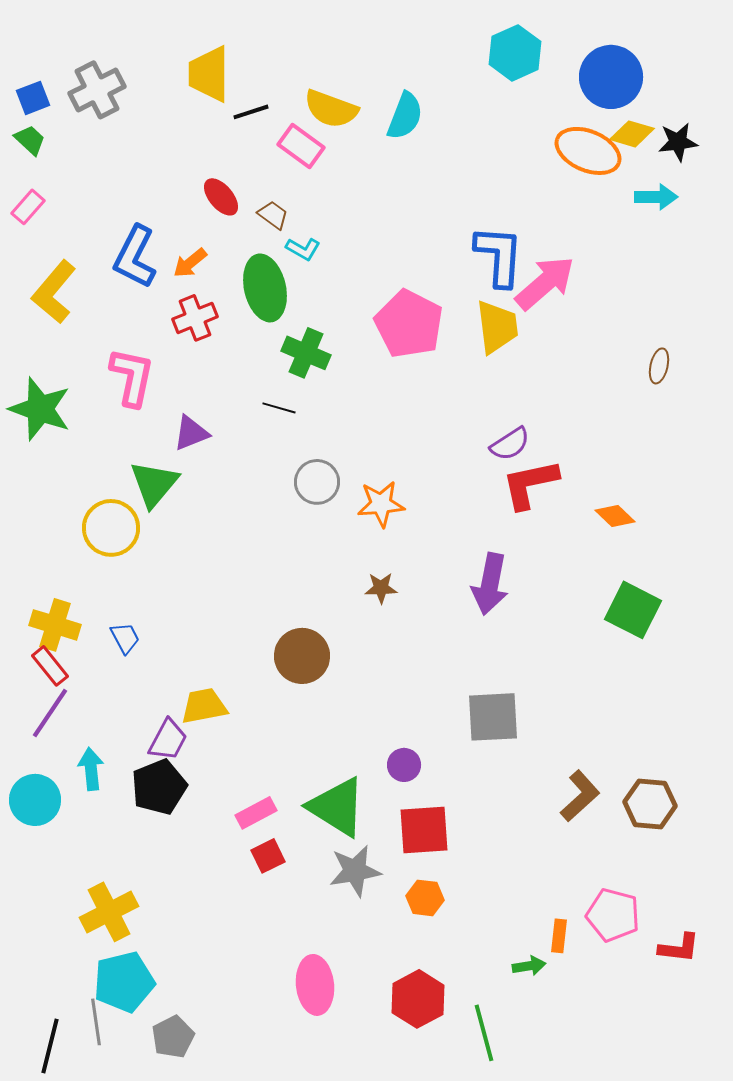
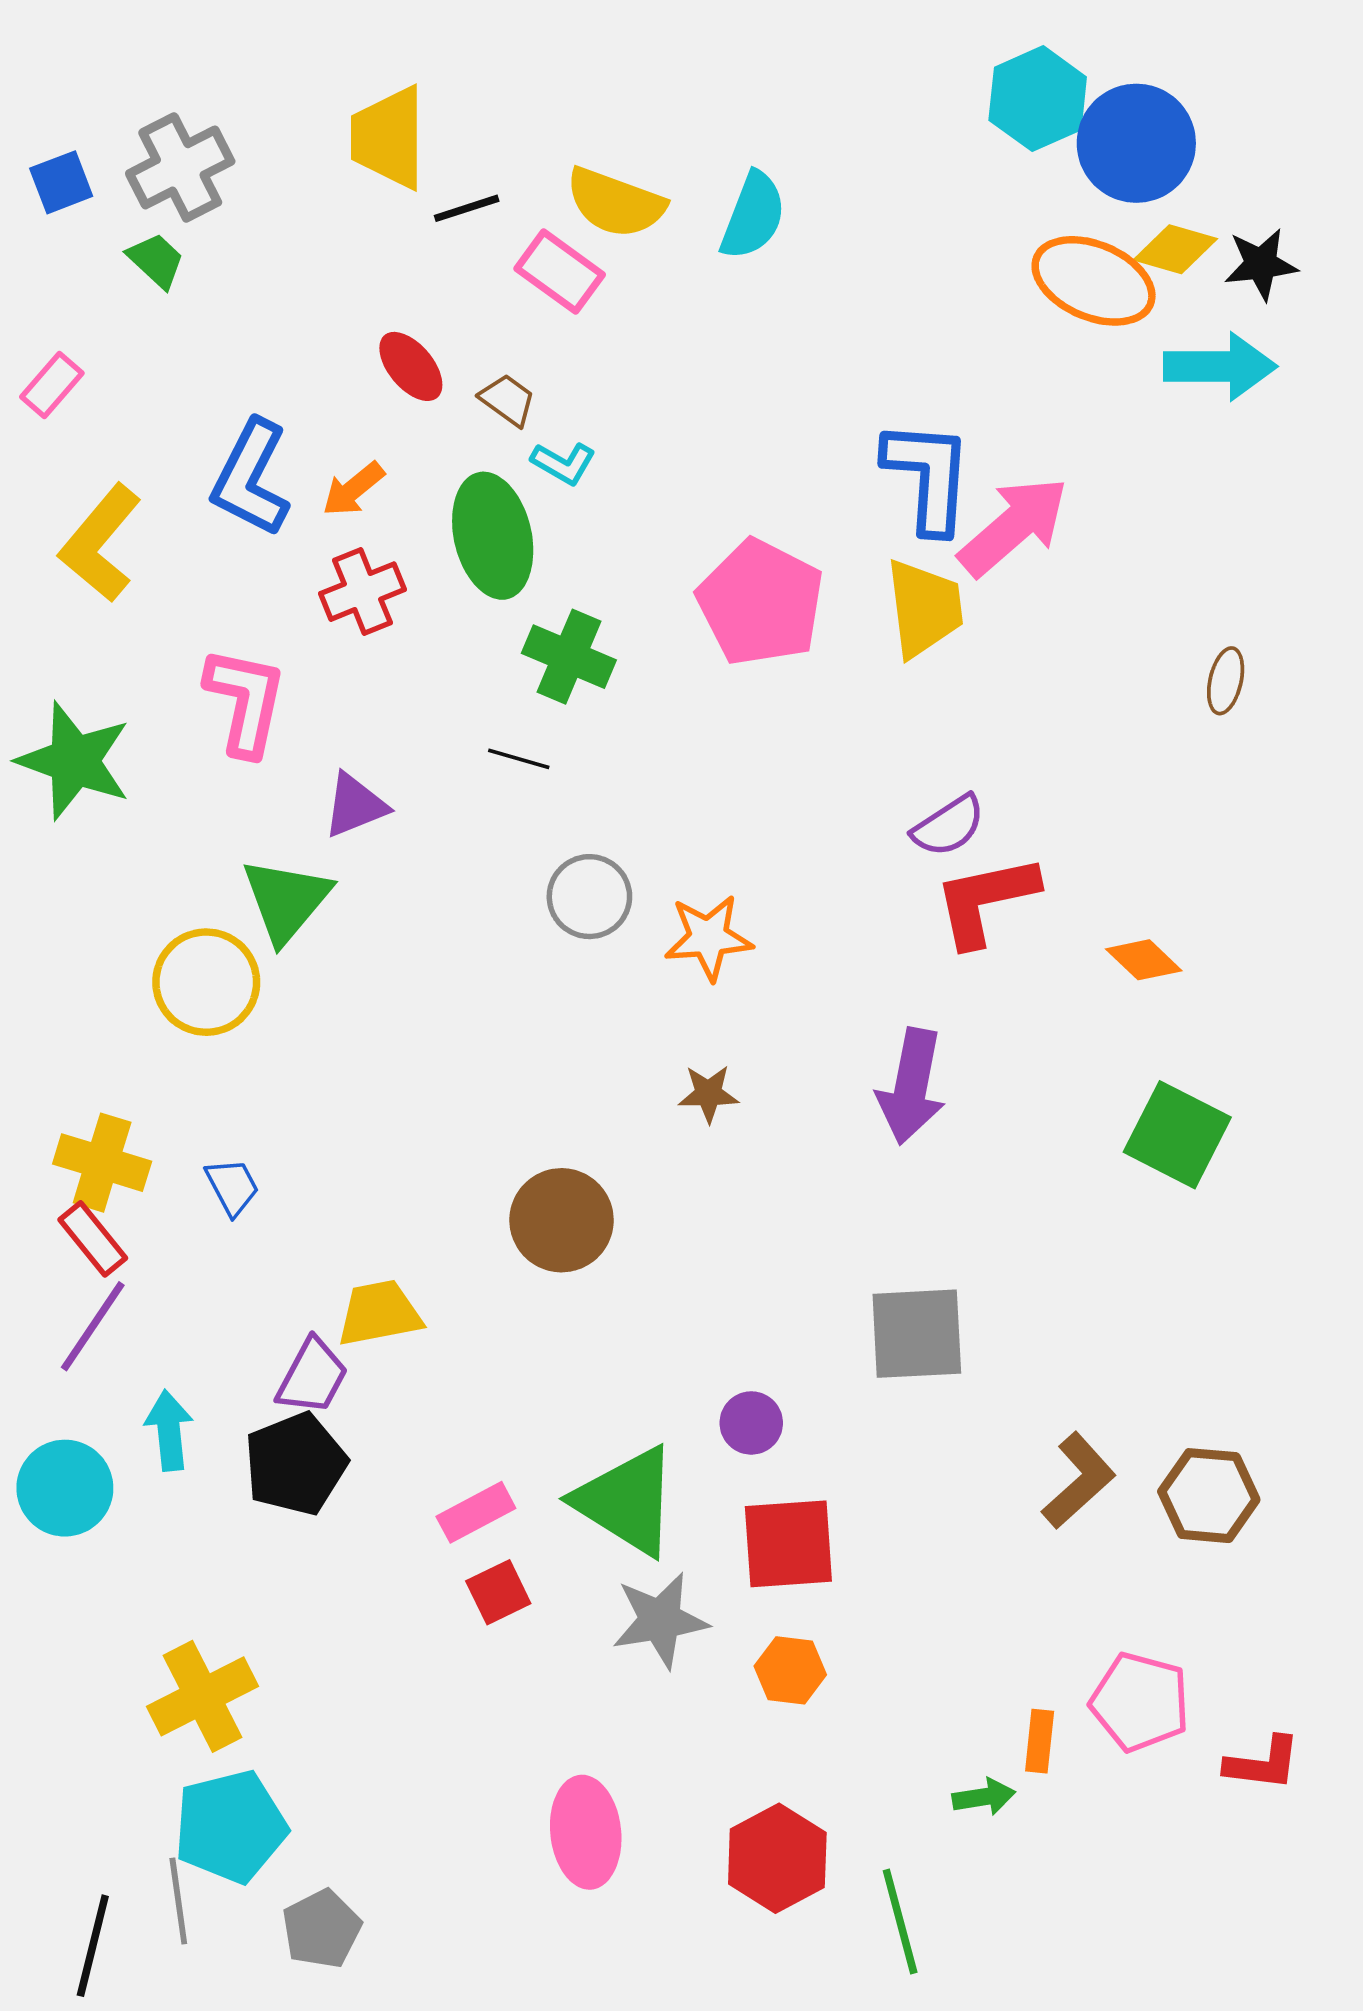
cyan hexagon: (515, 53) -> (1038, 99), moved
green trapezoid: (30, 140) -> (156, 260), moved
cyan arrow: (656, 197) -> (1220, 366), size x1.4

